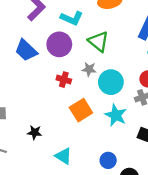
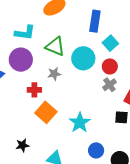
cyan circle: (111, 82) -> (83, 58), moved
orange square: (81, 110) -> (46, 112), moved
cyan star: (116, 115) -> (80, 123), moved, turned 30

